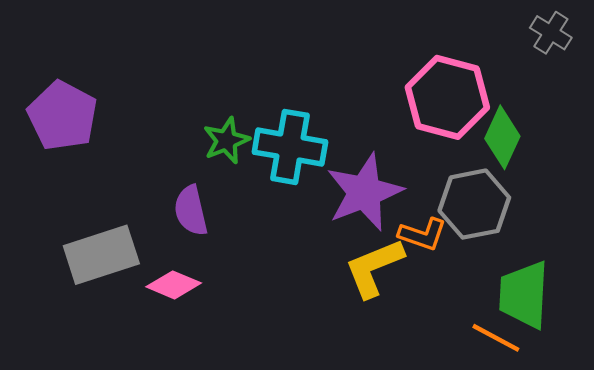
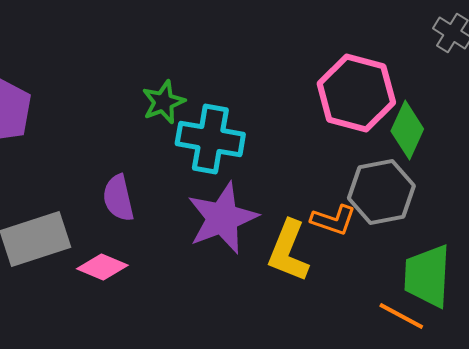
green star: (226, 141) -> (163, 102), moved
purple star: (364, 192) -> (222, 218), moved
yellow L-shape: (374, 268) -> (288, 251), turned -46

